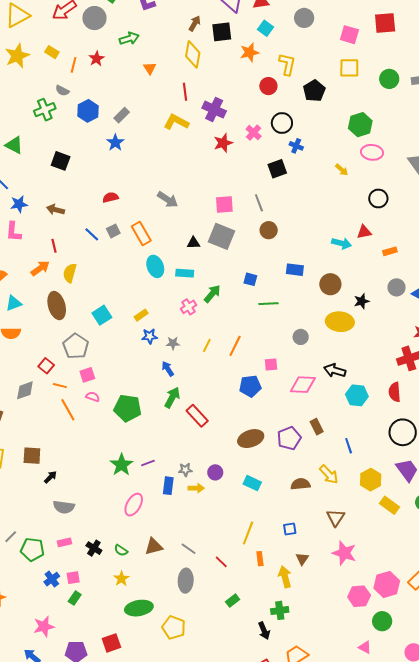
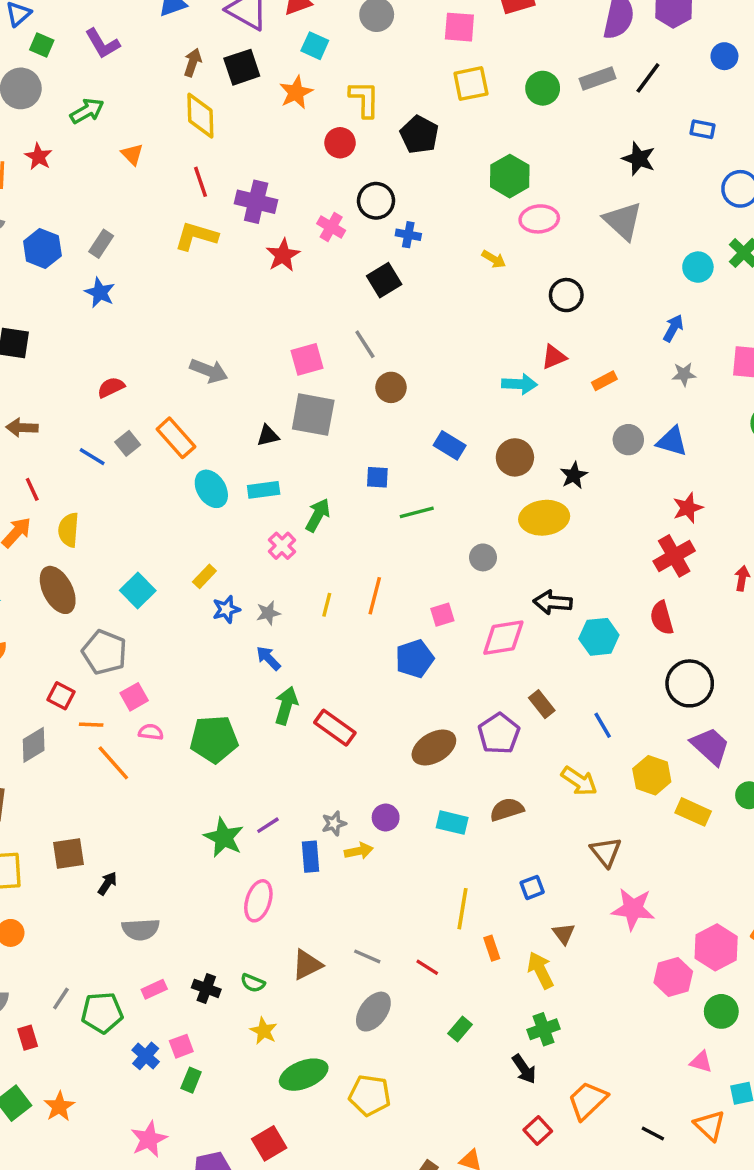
blue rectangle: (295, 270) -> (450, 445), turned 36
brown semicircle: (300, 484) -> (507, 809), moved
gray ellipse: (186, 581) -> (373, 1012), turned 45

